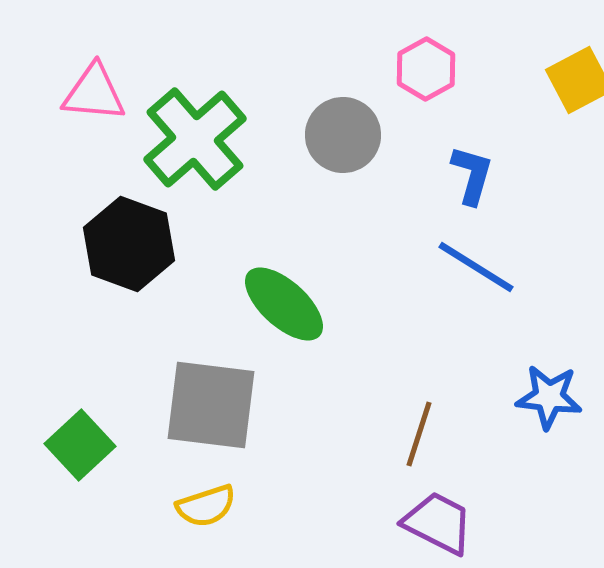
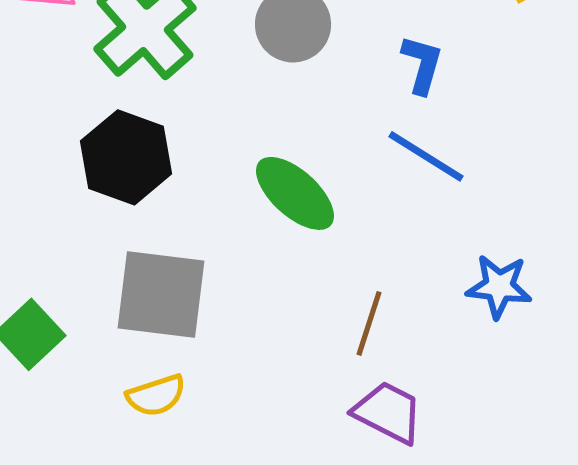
black hexagon: (129, 244) -> (126, 157), moved
green ellipse: (284, 304) -> (295, 193), moved

